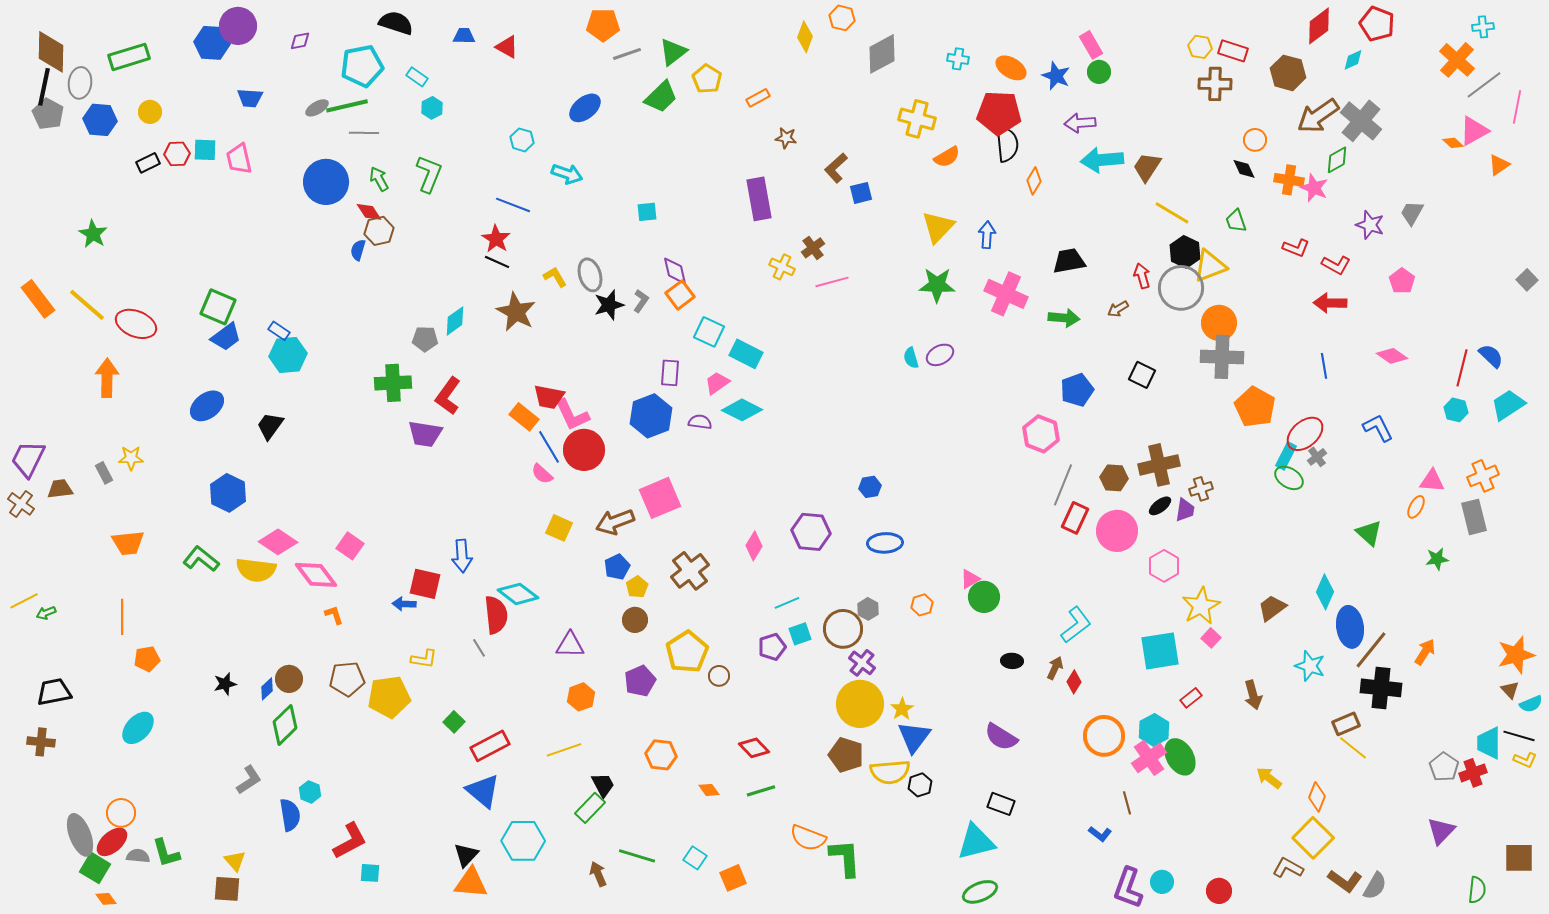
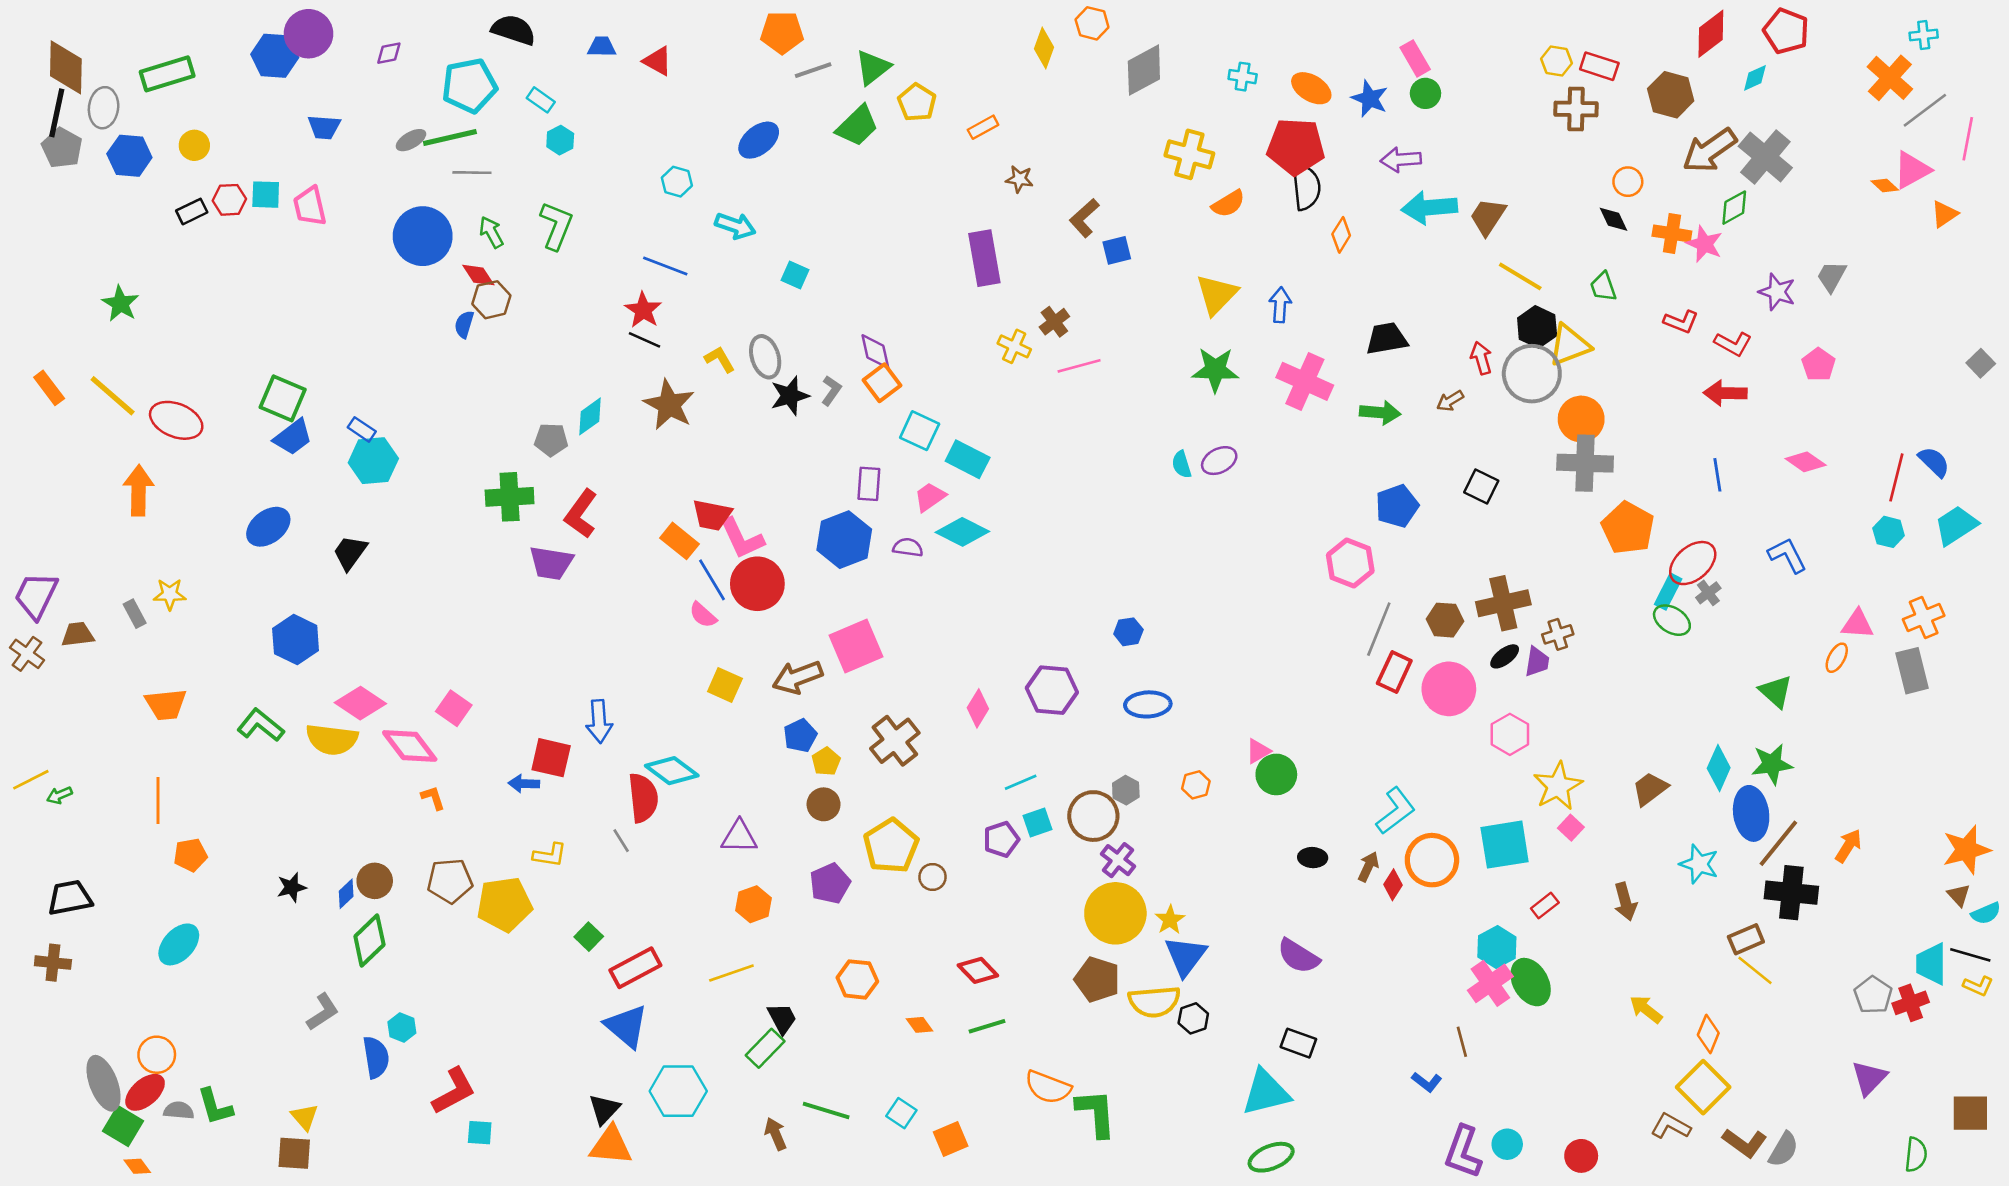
cyan square: (647, 212) -> (795, 275), moved, turned 30
orange rectangle: (38, 299) -> (49, 388), size x0.7
green star: (1437, 559) -> (1772, 764), moved, size x1.4
orange circle: (1104, 736) -> (1432, 860), moved

